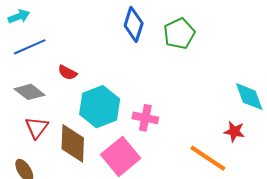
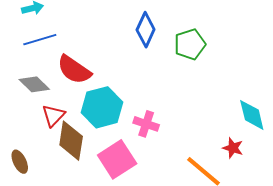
red semicircle: (67, 73) -> (74, 70), size x1.8
red triangle: (37, 128) -> (53, 116), moved

